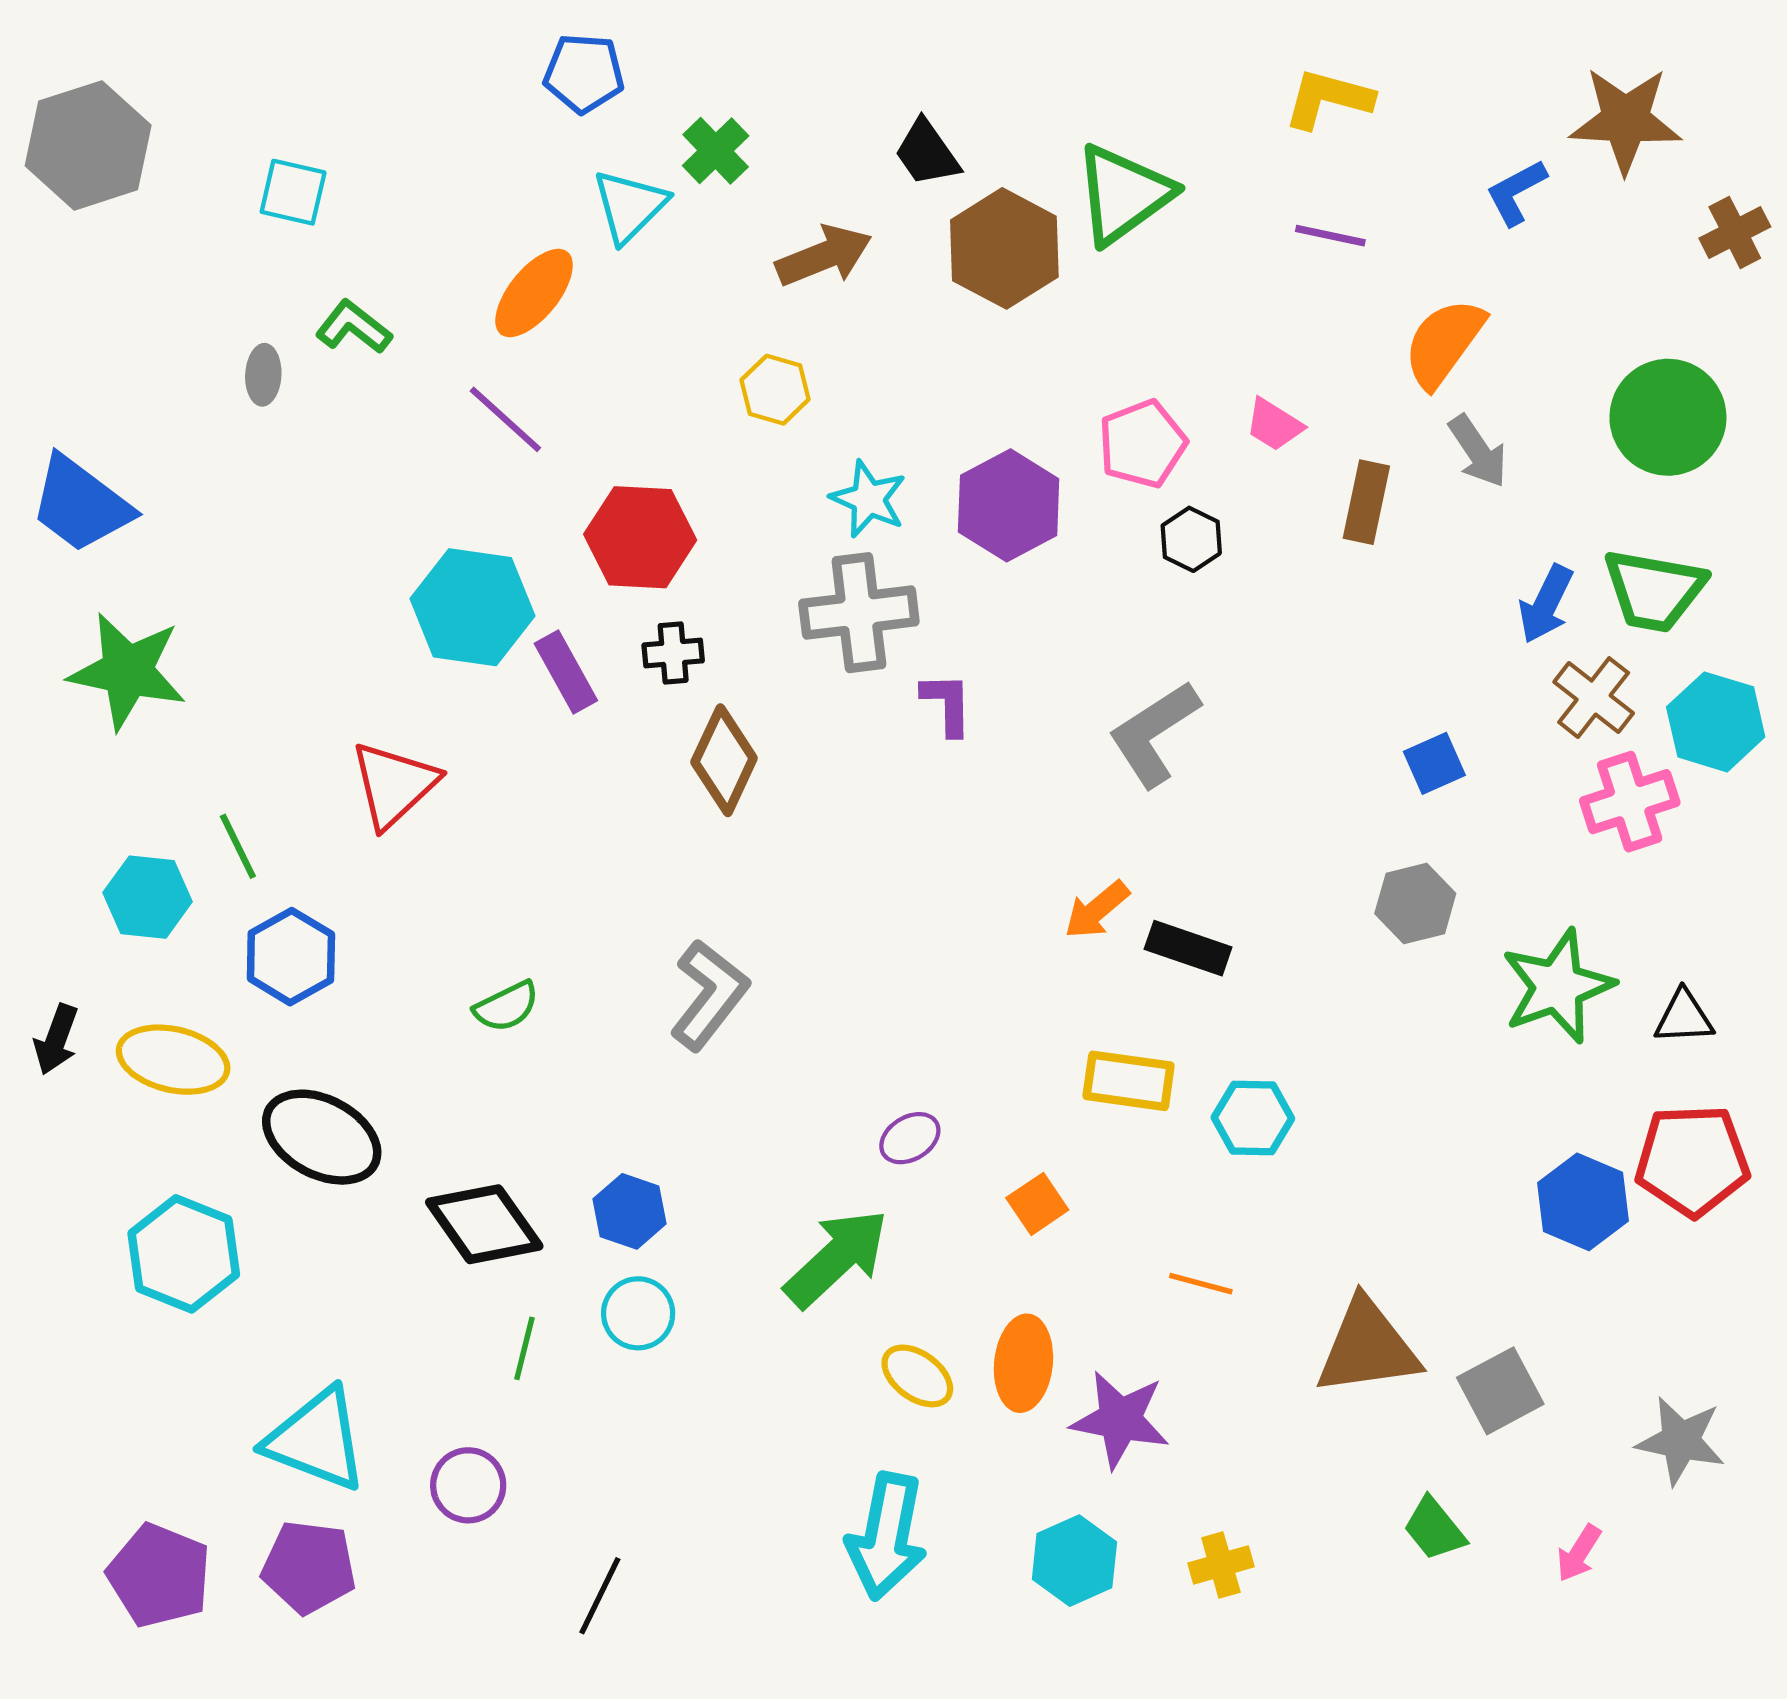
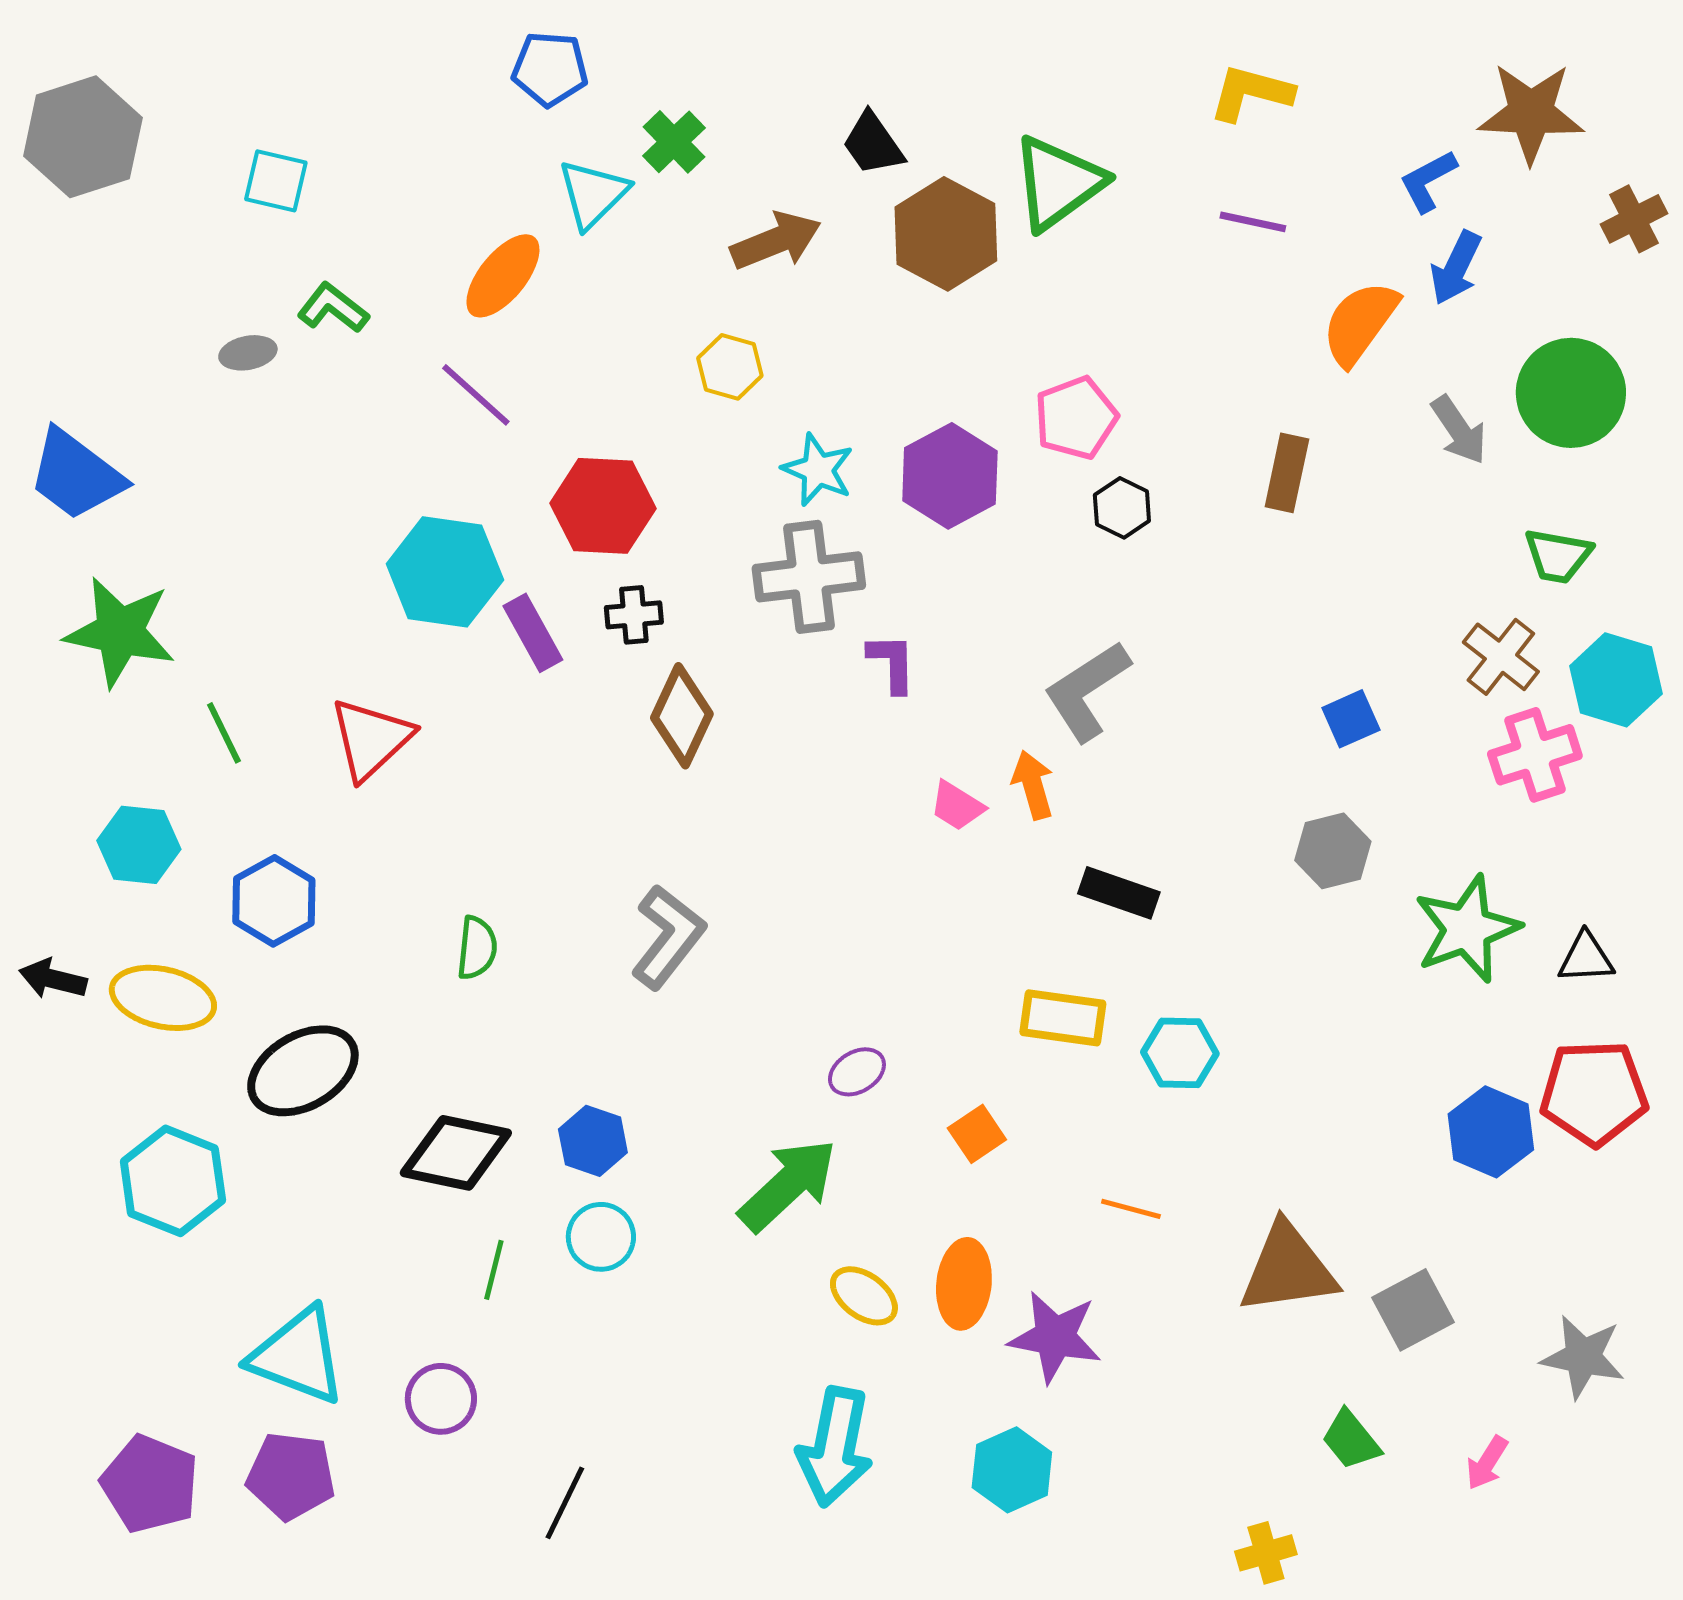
gray ellipse: (263, 375) -> (248, 353), turned 76
pink trapezoid: (1274, 425) -> (957, 806), moved
gray arrow: (1478, 451) -> (1459, 430), moved
green trapezoid: (1654, 590) -> (1558, 556), size x0.7
blue arrow: (1546, 604) -> (1456, 268), moved
green line: (238, 846) -> (224, 733), moved
orange arrow: (1097, 910) -> (1033, 785), moved, turned 114
green semicircle: (506, 1006) -> (477, 948), turned -58
black arrow: (56, 1039) -> (53, 979), turned 84
black ellipse: (322, 1137) -> (303, 1071), turned -58
black diamond: (484, 1224) -> (456, 1153), turned -43
yellow cross: (1221, 1565) -> (1266, 1553), moved

